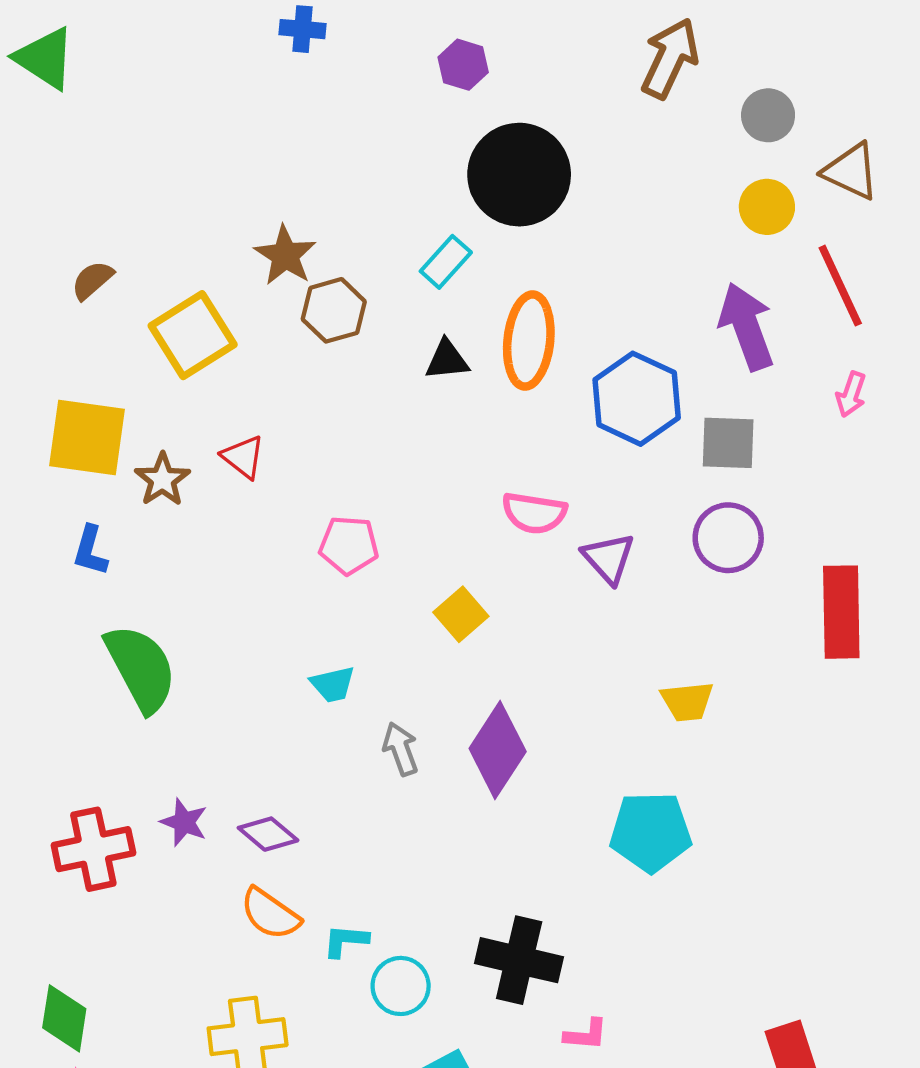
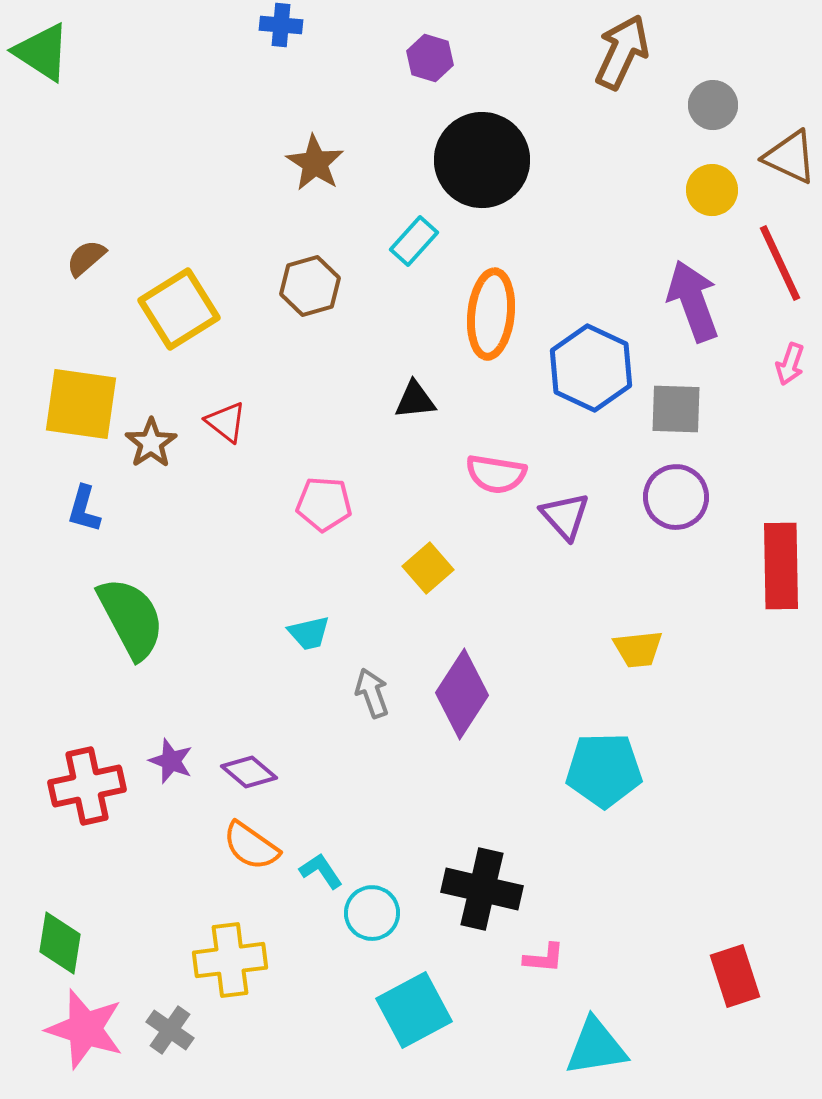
brown star: (285, 255) -> (315, 163), moved
black triangle: (447, 360) -> (415, 400), moved
cyan L-shape: (346, 941) -> (321, 871), turned 51

